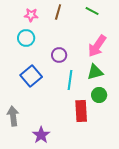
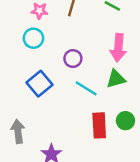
pink arrow: (97, 46) -> (118, 48), turned -30
cyan line: (70, 80) -> (86, 88), turned -66
green circle: (99, 95) -> (125, 121), moved

